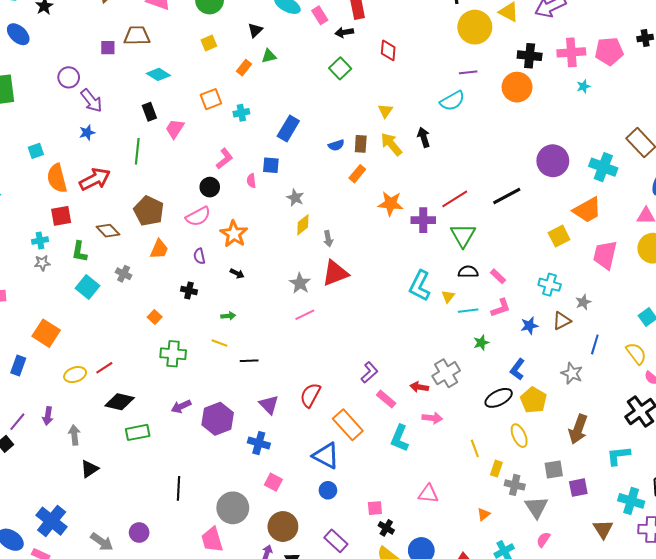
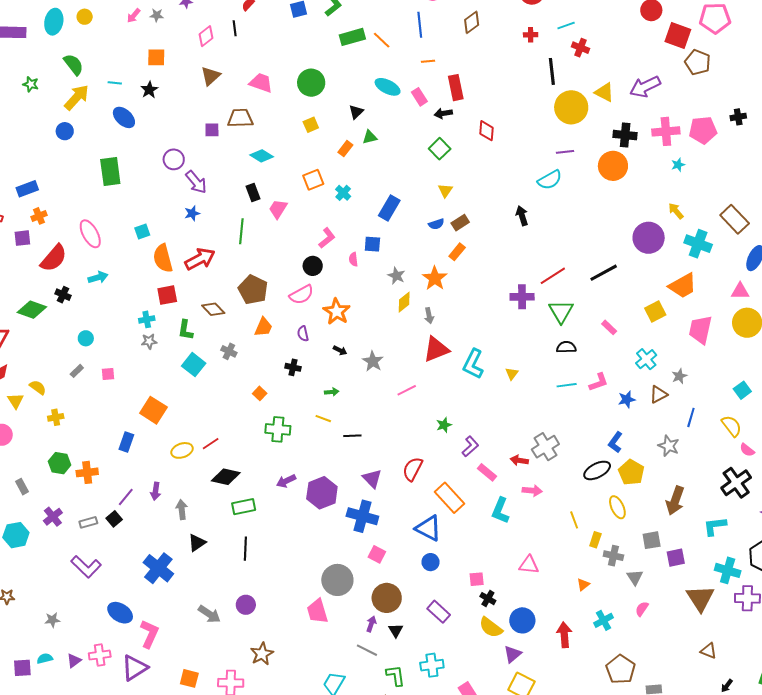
yellow triangle: (385, 111) -> (445, 190), moved
cyan cross: (241, 113) -> (343, 193), turned -35
brown rectangle: (361, 144) -> (460, 223), turned 54
yellow arrow: (391, 144) -> (676, 211), moved, size x0.7
orange star: (391, 204) -> (435, 278), moved, turned 30
pink rectangle: (498, 276) -> (609, 327), moved
gray star: (300, 283) -> (373, 361), moved
cyan cross: (550, 285) -> (646, 359), turned 35
cyan L-shape: (420, 286) -> (473, 364), moved
yellow triangle: (448, 296) -> (512, 374), moved
green star: (481, 343) -> (444, 425), moved
blue cross: (259, 443) -> (362, 516), size x1.4
black line: (179, 488) -> (245, 549), moved
gray triangle: (536, 507) -> (635, 577), size x0.7
blue cross: (52, 521) -> (158, 568), moved
brown triangle: (603, 529) -> (700, 598), size x1.4

